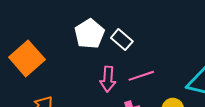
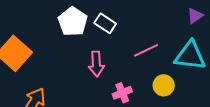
pink line: (141, 76) -> (146, 50), moved

